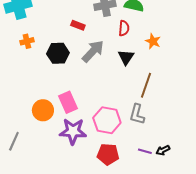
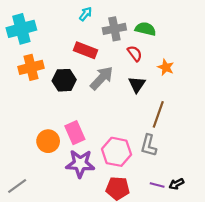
red rectangle: (78, 25) -> (86, 50), size x1.5
red semicircle: (124, 28) -> (135, 53), turned -42
orange cross: (27, 41) -> (31, 67), size x1.6
gray line: (14, 141) -> (17, 186), moved, turned 30

